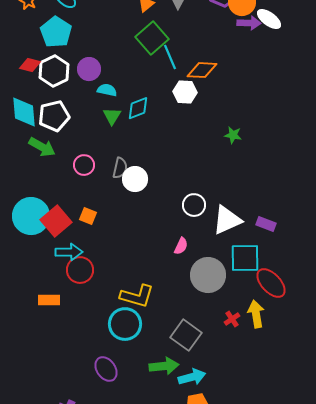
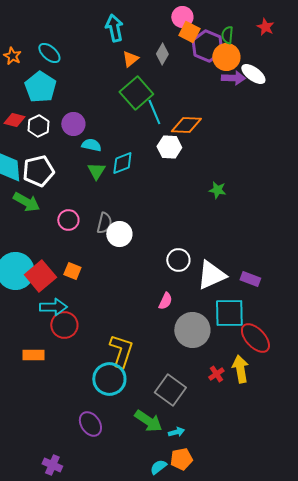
white hexagon: (54, 71) -> (38, 126), size x0.7
yellow L-shape: (137, 296) -> (121, 351), turned -88
green arrow: (164, 366) -> (148, 421), turned 40
cyan arrow: (192, 377) -> (176, 432), size x0.6

